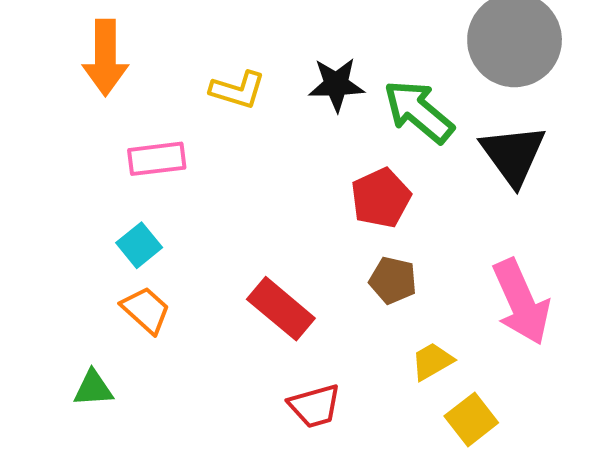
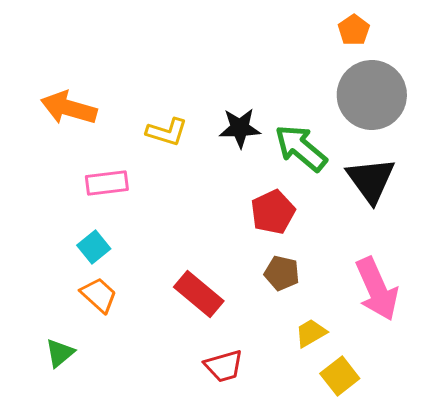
orange arrow: (105, 58) -> (69, 108), turned 106
green triangle: (93, 388) -> (60, 353), turned -36

